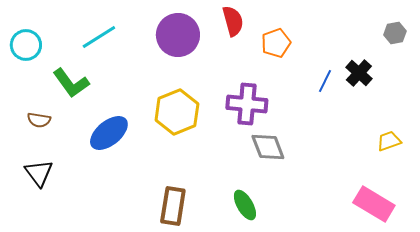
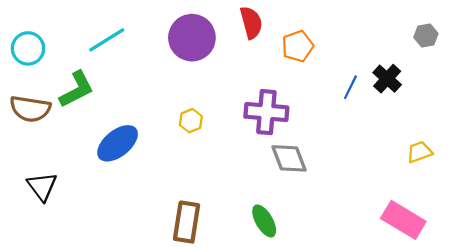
green L-shape: (71, 83) -> (77, 89), turned -81
yellow hexagon: (177, 112) -> (191, 121), size x0.5
brown semicircle: (39, 120) -> (30, 109), moved, size x1.6

